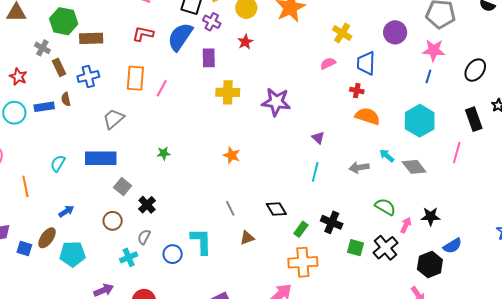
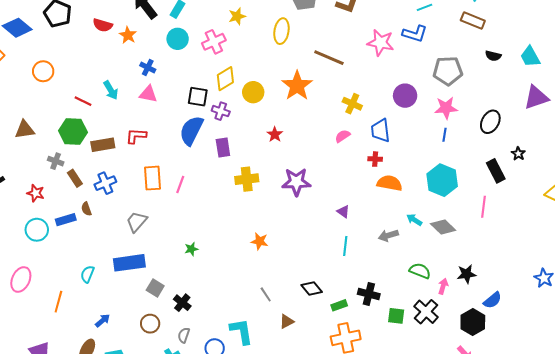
red L-shape: (143, 34) -> (136, 136), moved
red star: (245, 42) -> (275, 134), moved
orange line: (25, 186) -> (58, 302), turned 35
green rectangle: (301, 229) -> (339, 305), turned 42

